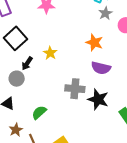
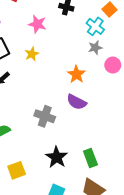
yellow star: (50, 53) -> (32, 54), moved
black star: (98, 99) -> (57, 157), moved

